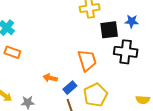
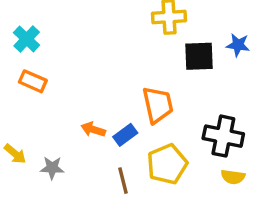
black cross: (126, 52) -> (223, 136), moved
blue rectangle: (70, 88) -> (125, 135), moved
yellow semicircle: (143, 100) -> (233, 177), moved

